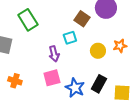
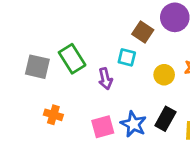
green rectangle: (28, 20) -> (72, 59), moved
cyan square: (70, 38) -> (127, 57), turned 32
pink square: (52, 78) -> (103, 127), moved

